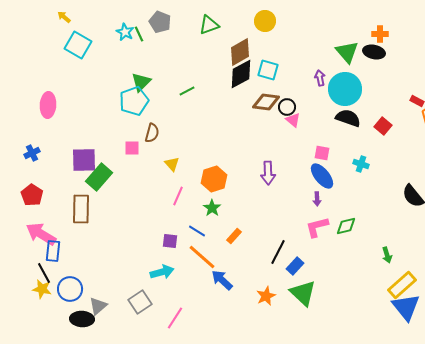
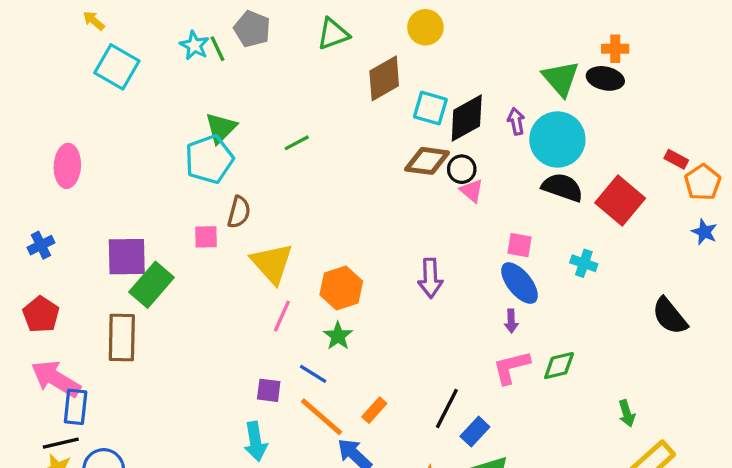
black diamond: (241, 74) -> (467, 118), moved
red square: (383, 126) -> (620, 201), size x1.6
yellow triangle: (172, 164) -> (272, 263), size x1.8
orange rectangle: (234, 236) -> (374, 410), moved
cyan arrow: (162, 272) -> (255, 441), turned 95
black line: (44, 273) -> (61, 443), turned -75

